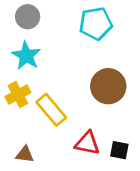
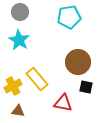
yellow cross: (18, 95) -> (13, 86), moved
black square: (119, 150) -> (86, 87), moved

